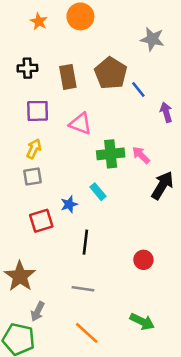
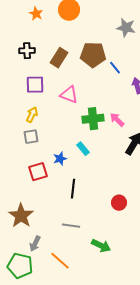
brown pentagon: (111, 73) -> (93, 55), turned -30
brown rectangle: (68, 77) -> (59, 58), turned 42
green arrow: (142, 322) -> (101, 246), moved
orange line: (87, 333) -> (60, 261), moved

